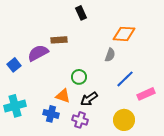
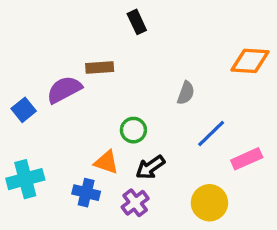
orange diamond: (124, 34) -> (250, 61), moved
purple cross: (80, 120) -> (135, 203), turned 35

